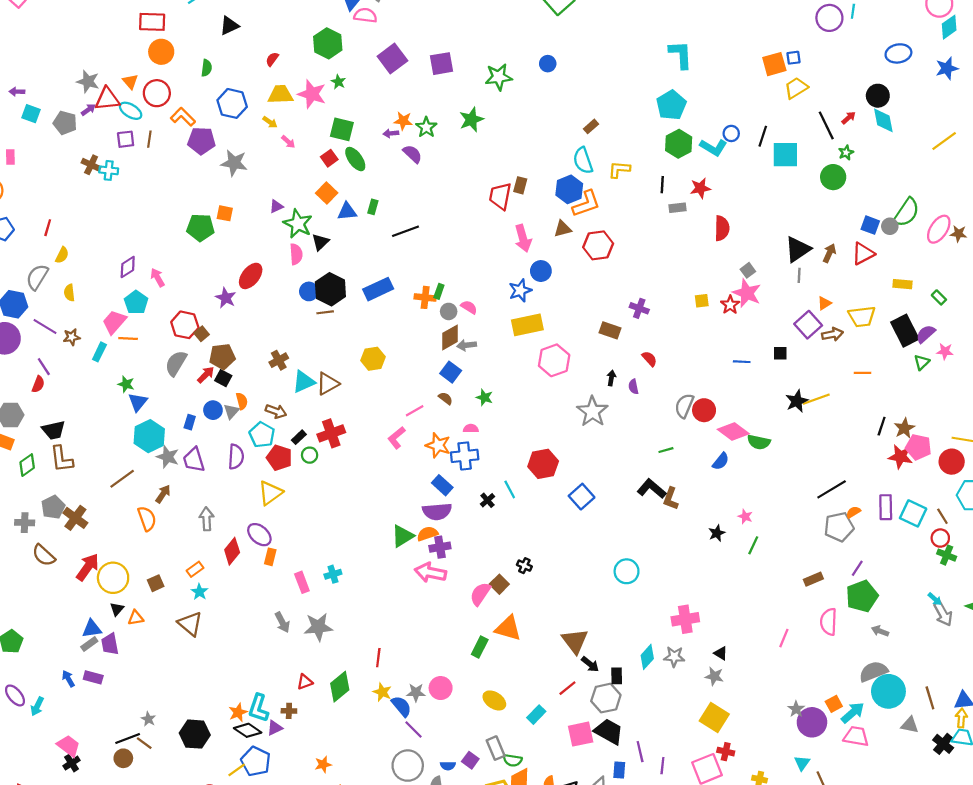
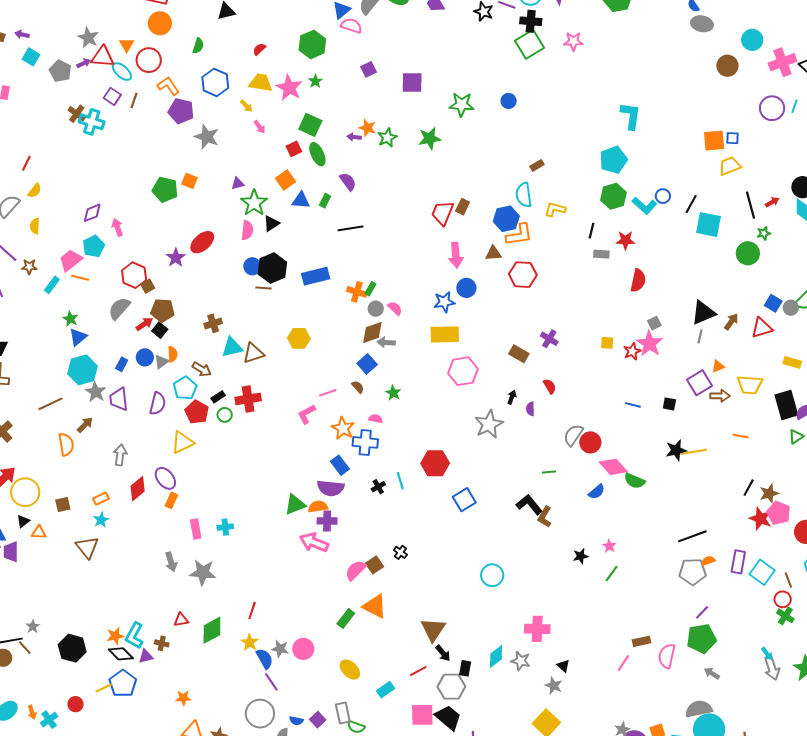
purple square: (392, 58) -> (369, 69), size x0.6
purple square: (126, 139) -> (112, 96), turned 30
purple semicircle: (412, 154) -> (348, 182), moved
cyan cross: (109, 170) -> (92, 122), size x1.4
brown rectangle: (813, 579) -> (642, 641), moved

